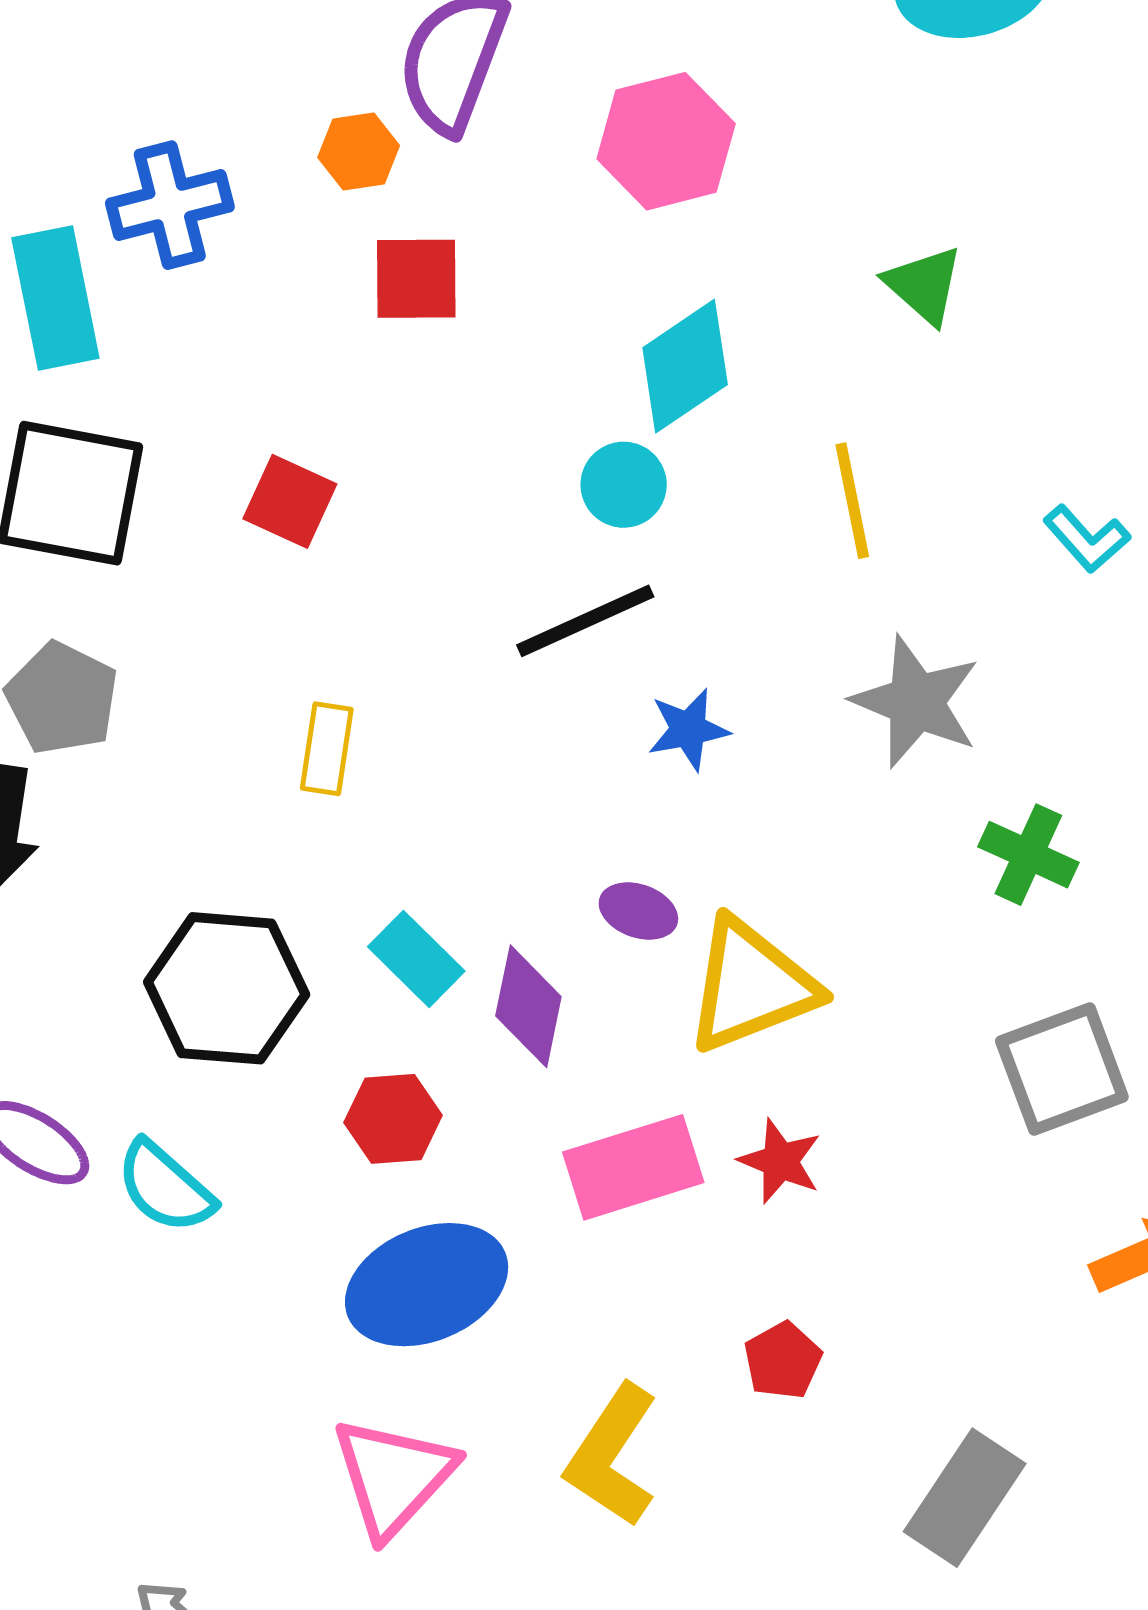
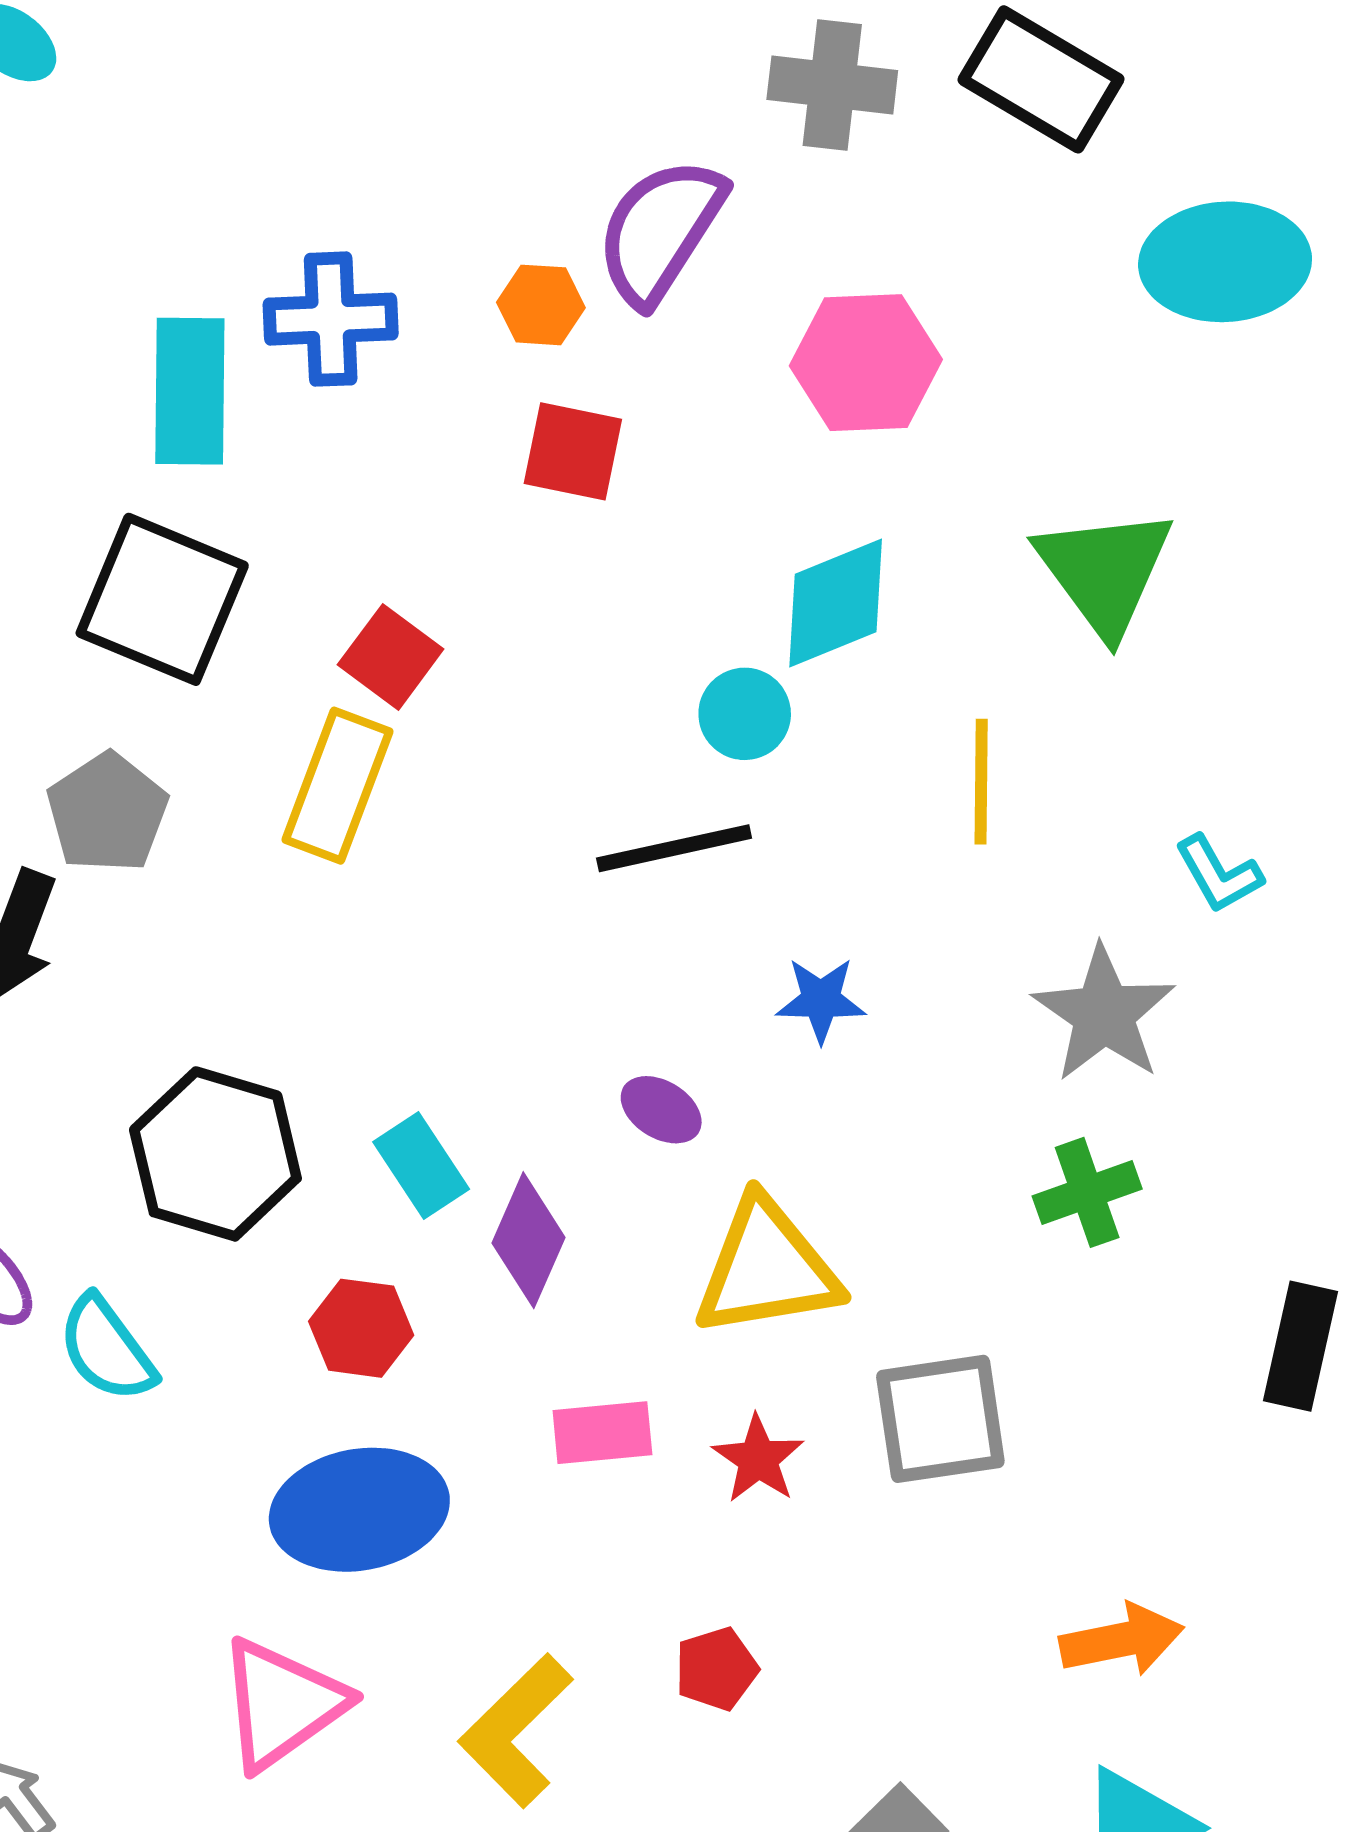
green triangle: (924, 285) -> (1105, 571), size x1.6
gray star: (916, 702) -> (1104, 1014), moved
blue star: (688, 729) -> (821, 1000), moved
yellow rectangle: (327, 749) -> (337, 786), moved, size x1.5
green cross: (1028, 855) -> (1087, 1192), turned 34
purple ellipse: (638, 911) -> (661, 1110), moved
gray square: (1062, 1069) -> (940, 1419), moved
pink rectangle: (633, 1167) -> (602, 1433), size x0.7

